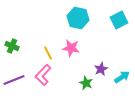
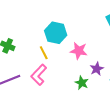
cyan hexagon: (78, 18) -> (56, 33), moved
pink star: (71, 48) -> (79, 51), moved

